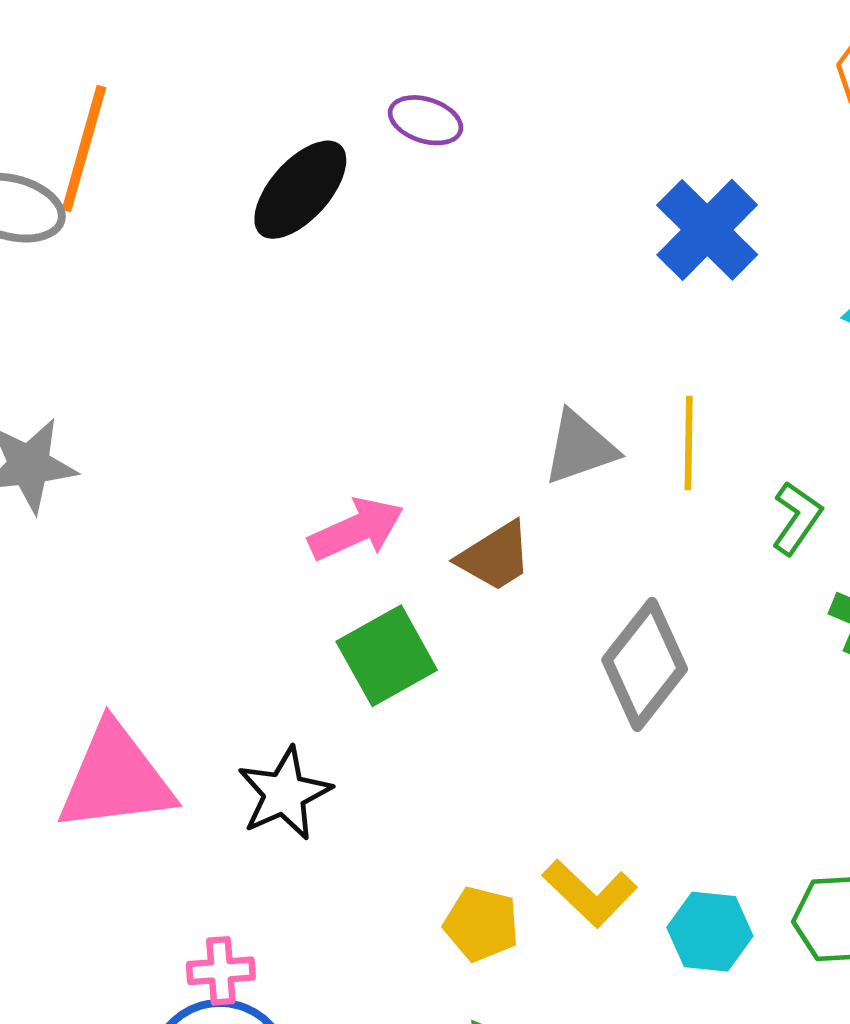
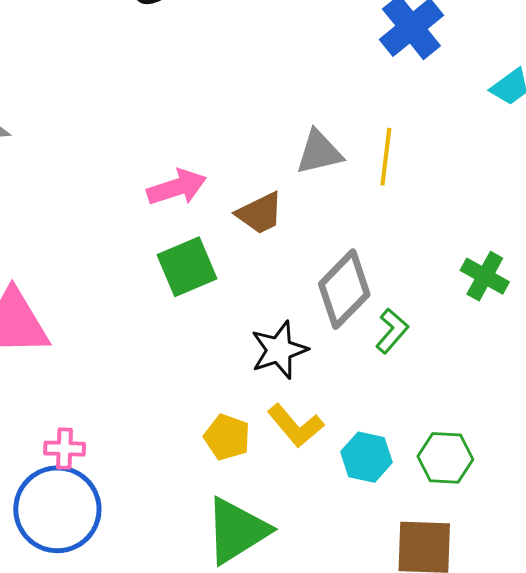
green L-shape: (797, 518) -> (392, 331), moved
black star: (284, 794) -> (279, 350), moved

